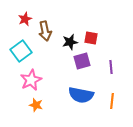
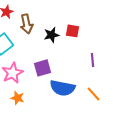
purple square: (82, 61) -> (42, 68), moved
orange line: (112, 101) -> (94, 94), turned -49

